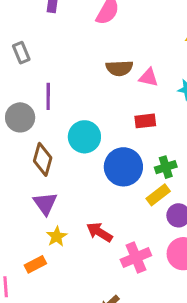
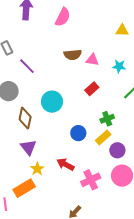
purple line: (48, 96) -> (27, 66), moved, turned -42
red rectangle: (145, 121) -> (92, 89), turned -32
blue circle: (123, 167) -> (78, 133), moved, size x0.6
orange rectangle: (35, 264) -> (24, 188), size x1.5

